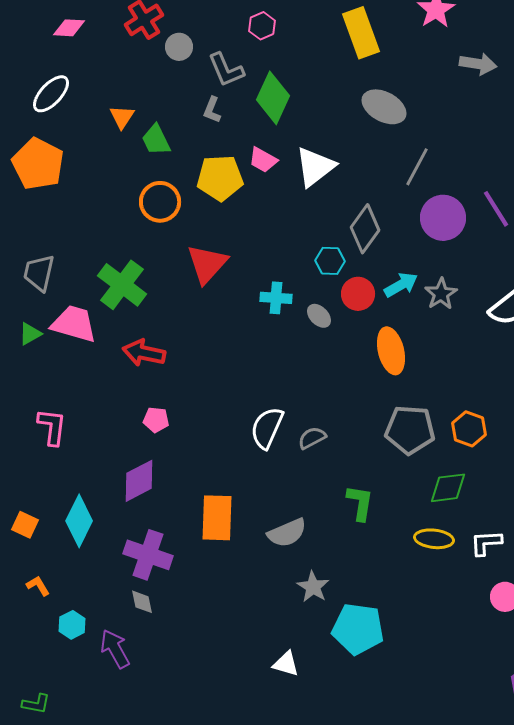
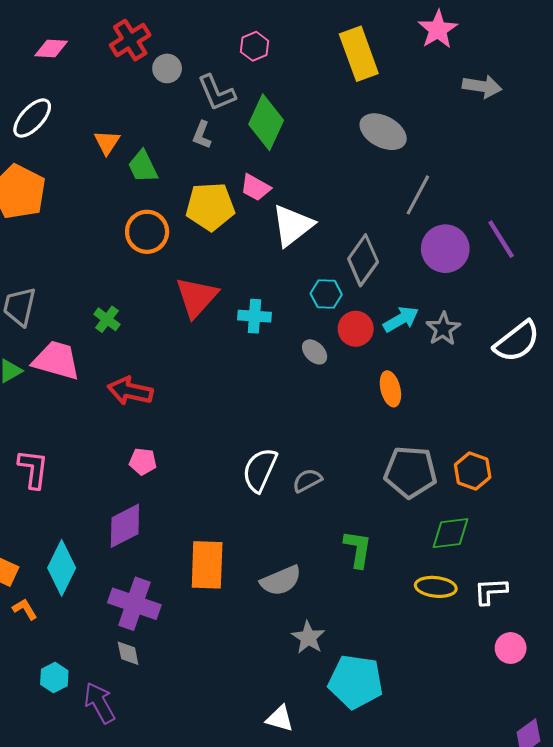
white triangle: (315, 167) -> (292, 225), moved
green cross: (122, 285) -> (107, 319), size x0.5
cyan cross: (276, 298) -> (255, 316), moved
orange ellipse: (391, 351) -> (390, 389), size x0.7
orange L-shape: (38, 586) -> (25, 609), moved

